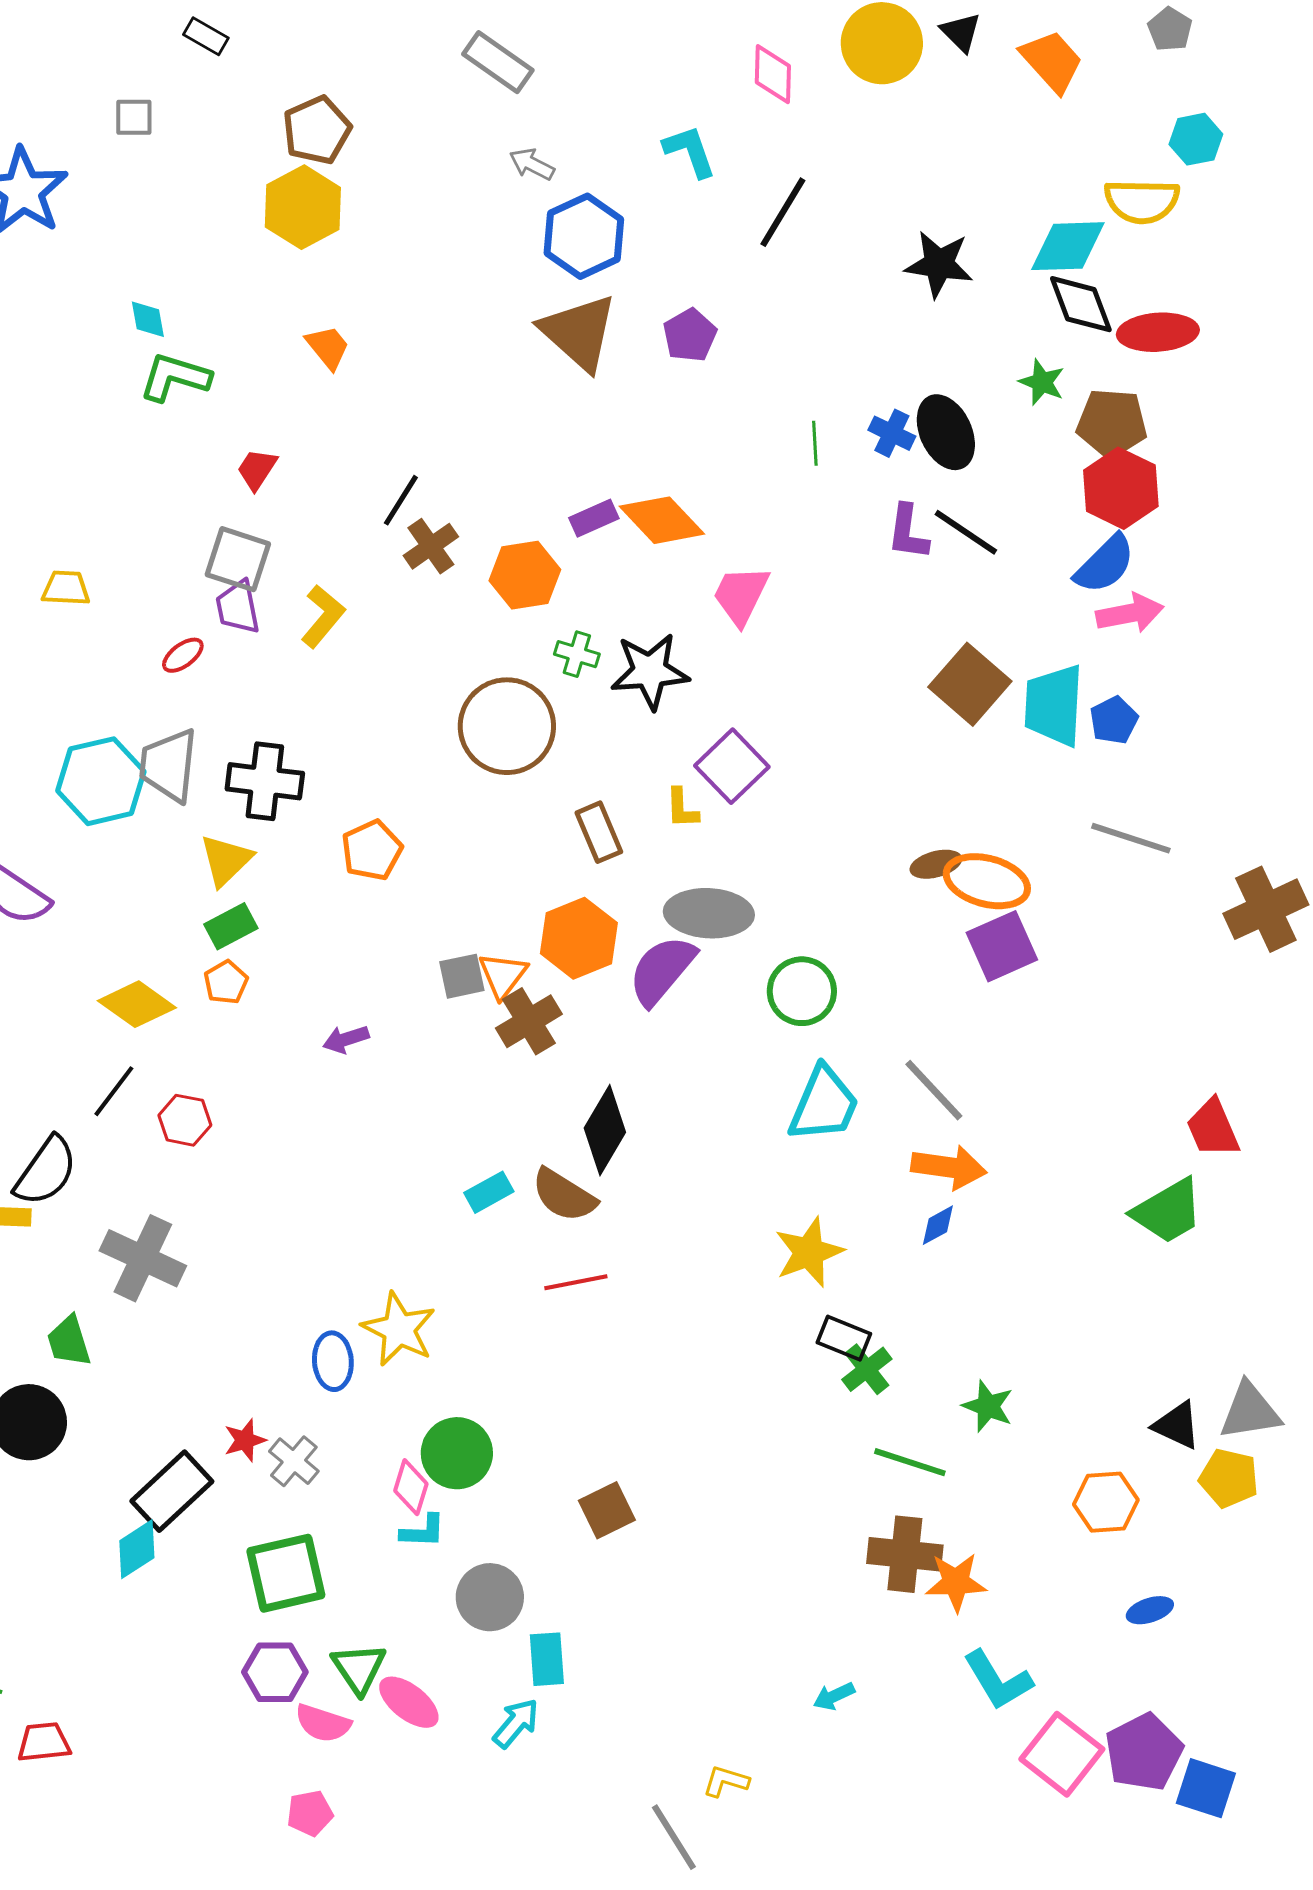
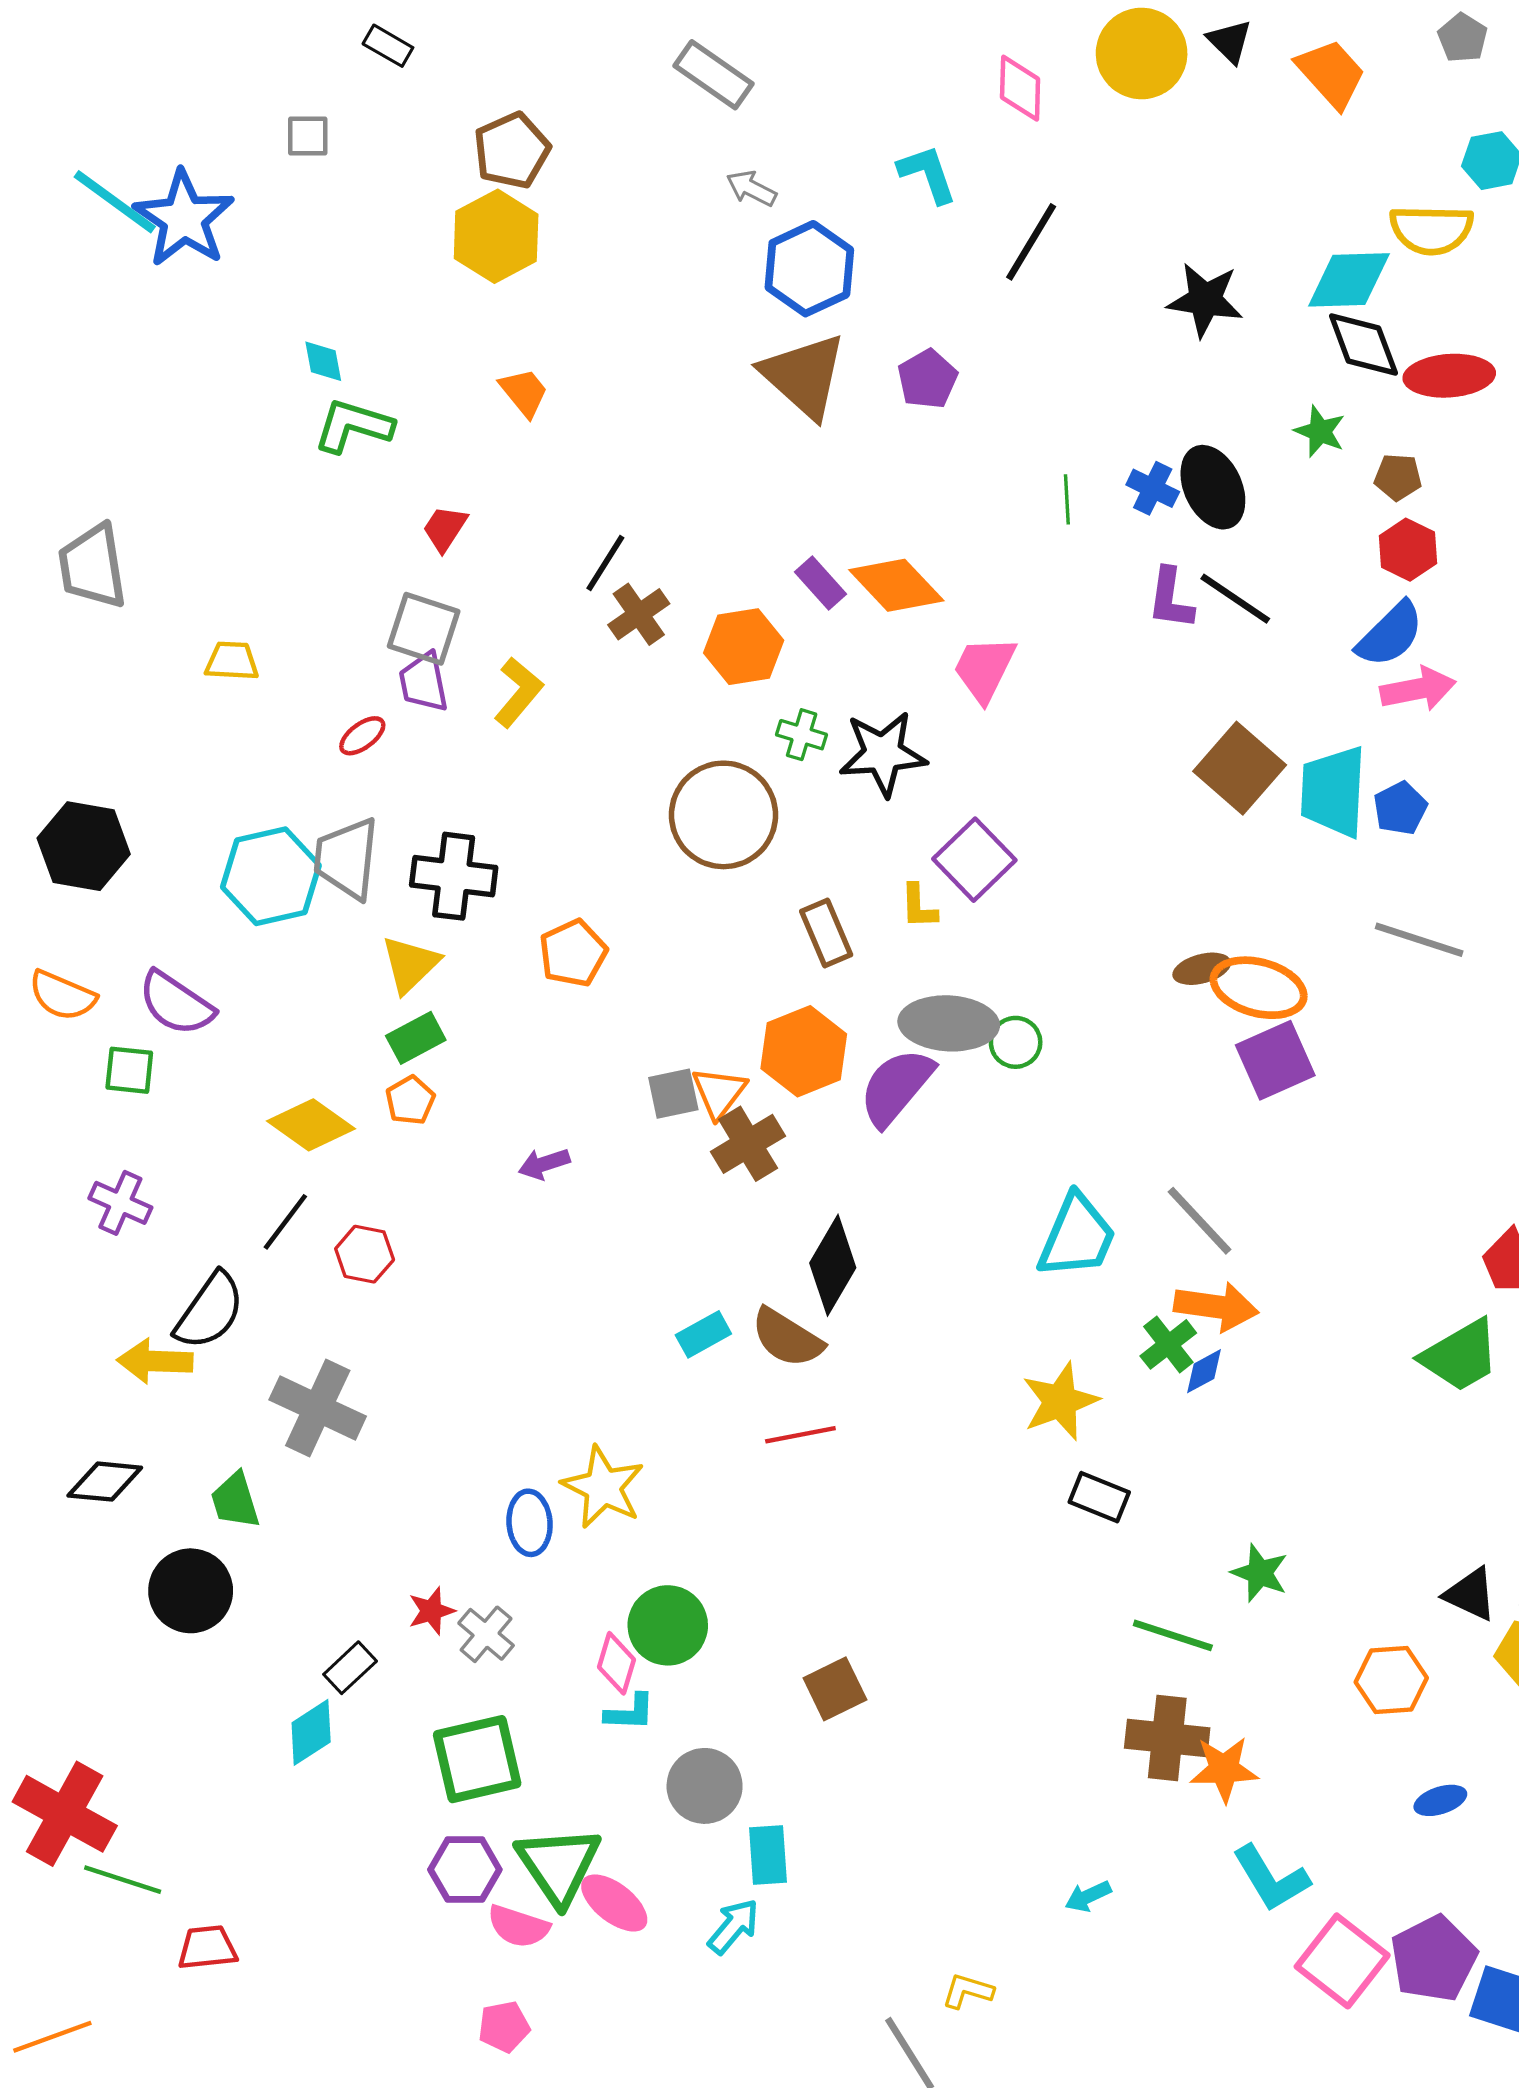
brown pentagon: (1112, 423) -> (1398, 477), size x0.6
red hexagon: (1121, 488) -> (1408, 550), size x0.7
purple rectangle: (594, 518) -> (820, 583), turned 72
green circle: (802, 991) -> (1016, 1042), moved, size x0.7
green cross: (867, 1369) -> (1168, 1344), moved
black rectangle: (172, 1491) -> (350, 1668), size x0.6
green triangle: (359, 1668) -> (559, 1865), size x1.4

